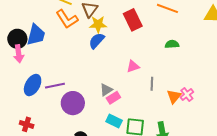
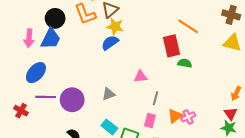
red rectangle: (133, 20) -> (171, 46), moved
blue trapezoid: (36, 35) -> (51, 39), moved
black circle: (17, 39) -> (55, 18), moved
purple line: (55, 86) -> (46, 97), moved
pink rectangle: (113, 98) -> (150, 120), moved, turned -56

